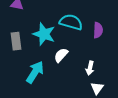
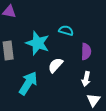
cyan semicircle: (71, 22) -> (66, 31), size x0.6
purple semicircle: (98, 30) -> (86, 52), moved

